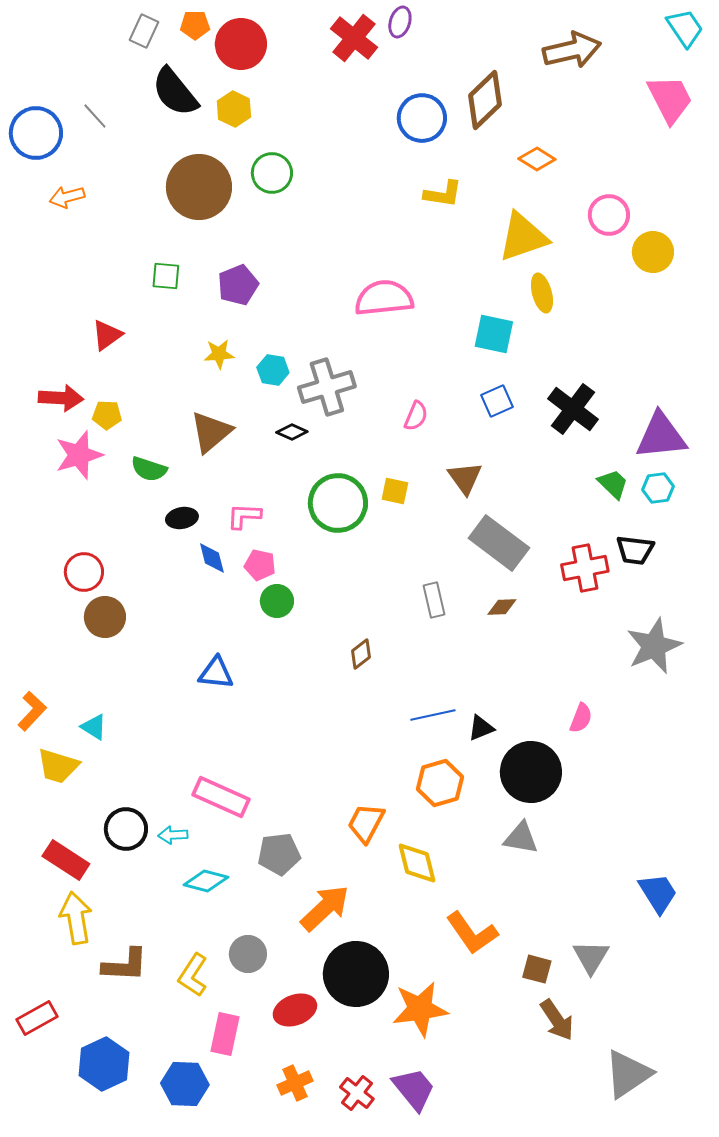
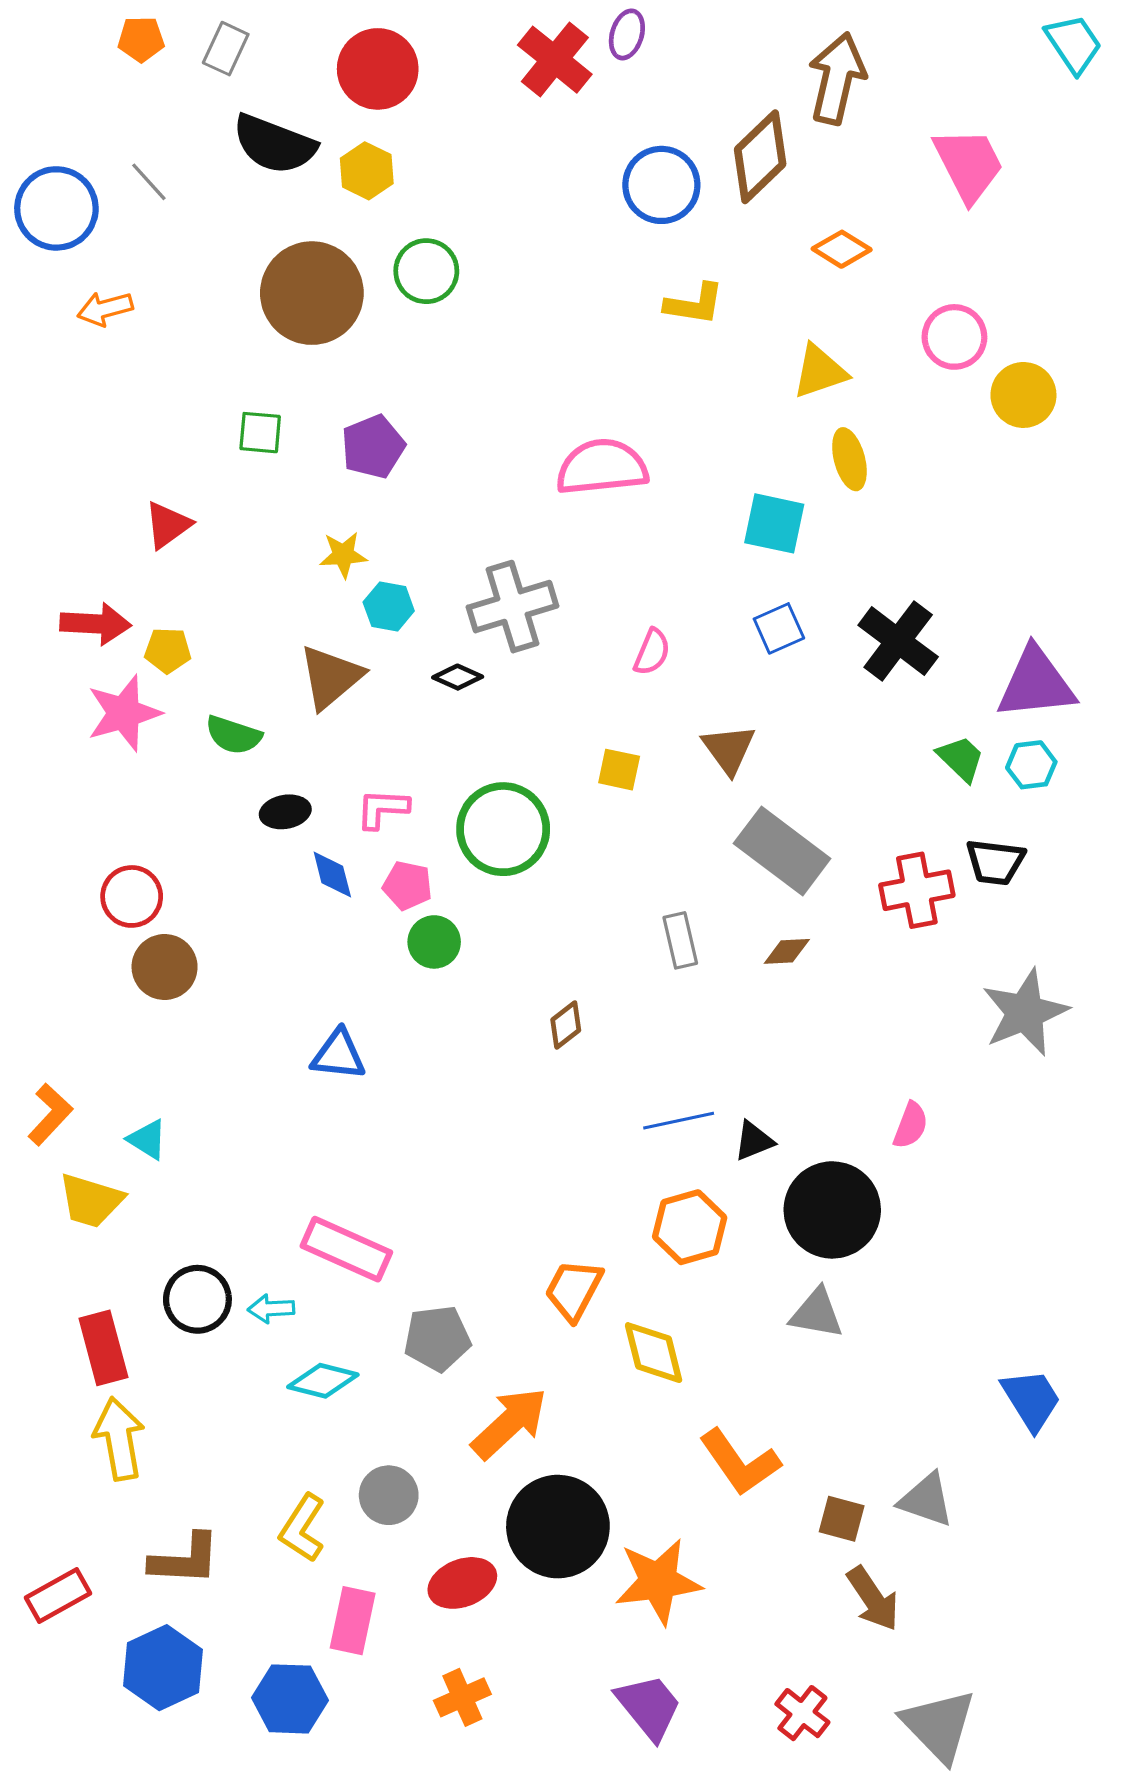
orange pentagon: (195, 25) -> (141, 39), moved
brown arrow: (572, 50) -> (837, 78), moved, turned -64
black semicircle: (175, 92) -> (274, 144), turned -30
pink trapezoid: (670, 99) -> (969, 165), moved
yellow triangle: (523, 237) -> (820, 371), size x0.7
cyan hexagon: (273, 370) -> (389, 607), moved
green circle: (338, 503) -> (503, 829), moved
red rectangle: (66, 860) -> (103, 1348), turned 42
gray triangle: (591, 957) -> (926, 1500), turned -42
brown L-shape: (125, 965) -> (185, 1559), moved
gray triangle: (628, 1074) -> (939, 1726), moved, turned -40
red cross: (357, 1093) -> (802, 1713), moved

